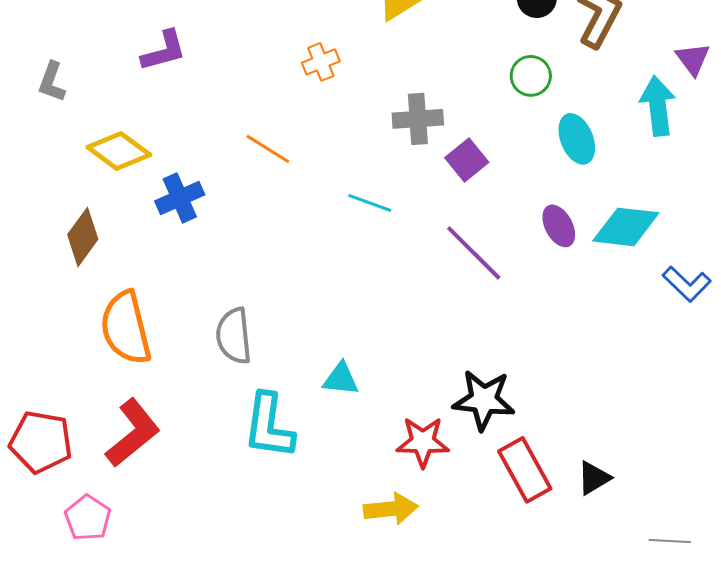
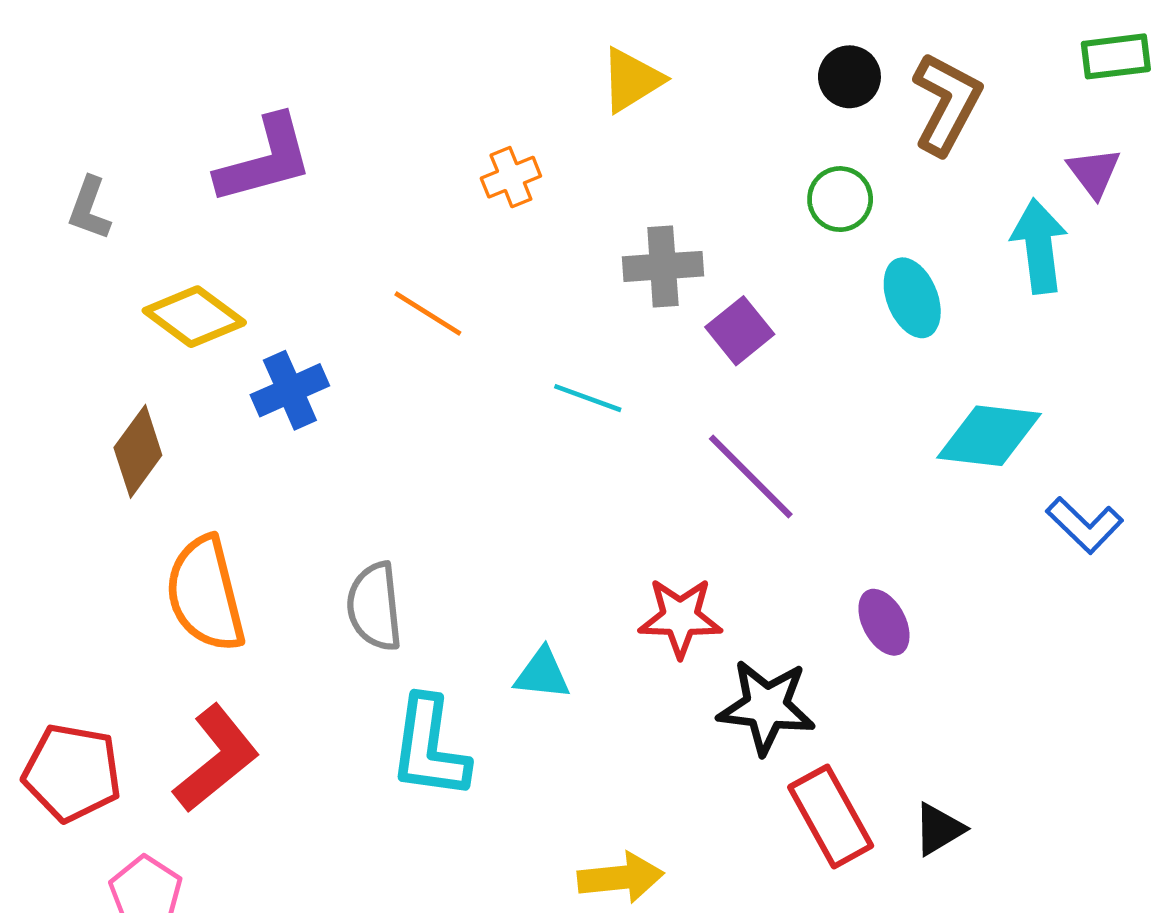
purple L-shape: (164, 51) -> (265, 160), size x1.4
purple ellipse: (559, 226) -> (884, 622), moved
red star: (423, 442) -> (680, 618), moved

